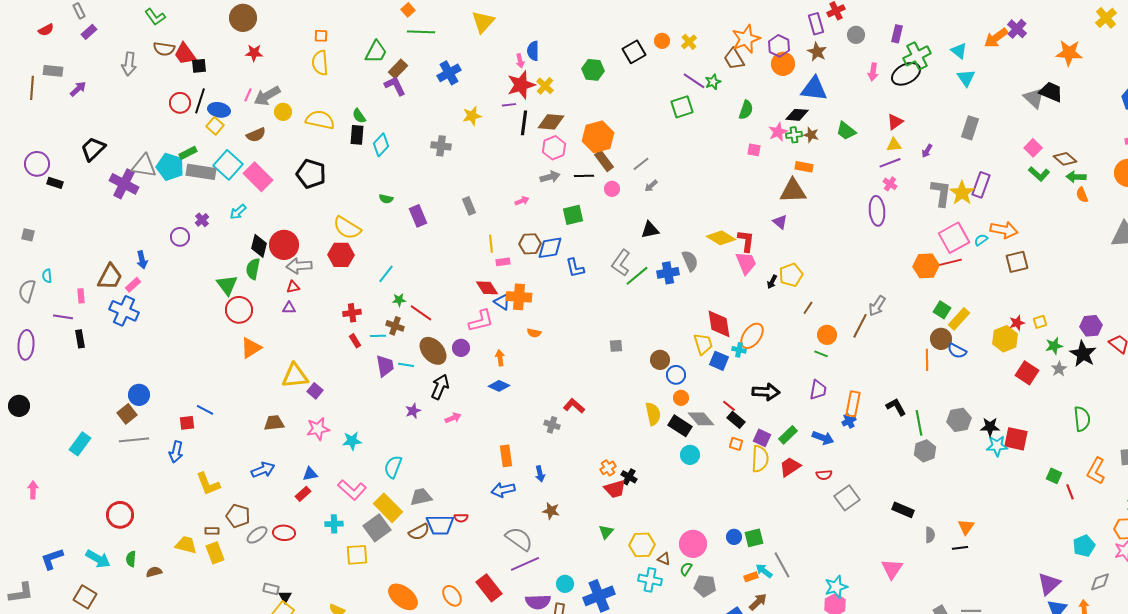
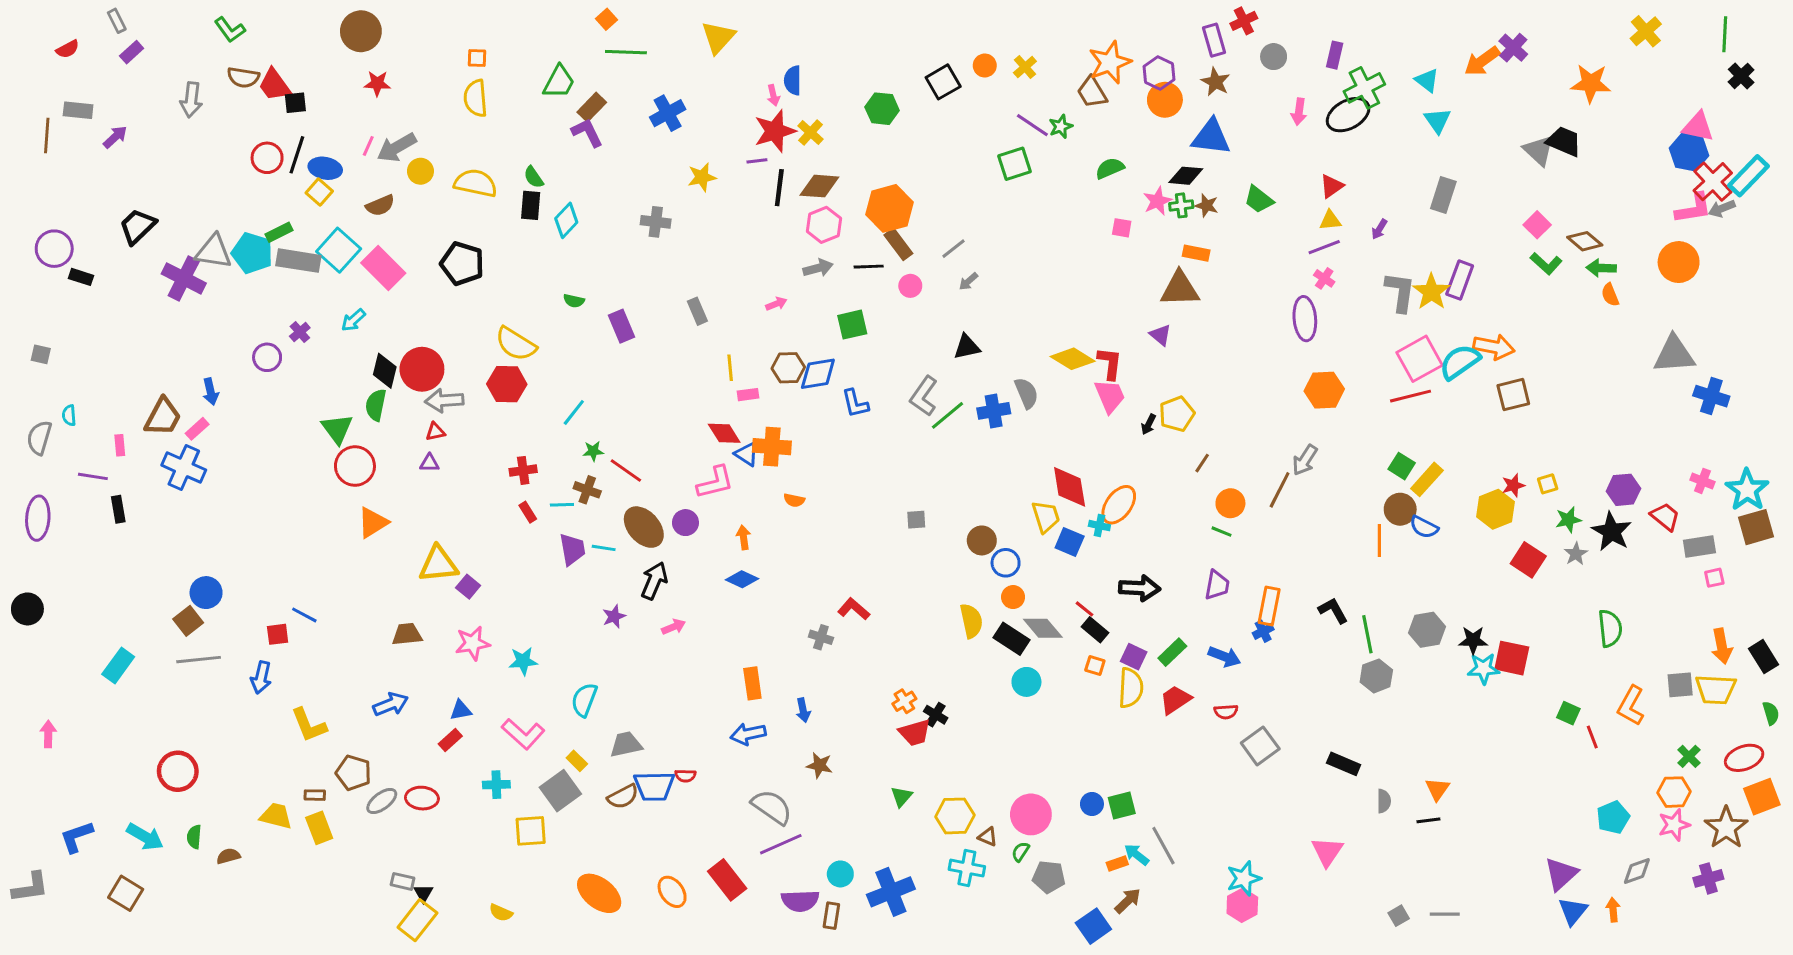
green semicircle: (746, 110) -> (1110, 168), turned -132
cyan semicircle: (981, 240) -> (1460, 362), size x2.0
orange hexagon: (926, 266) -> (1324, 390), moved
yellow rectangle: (388, 508) -> (577, 761), size x0.5

